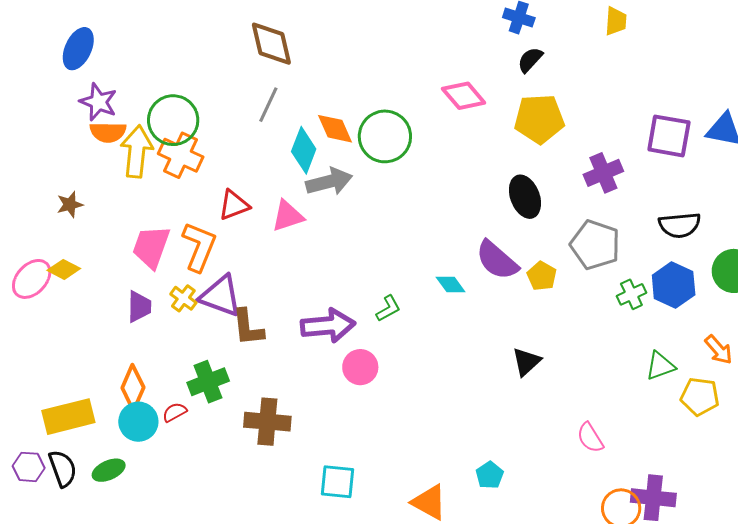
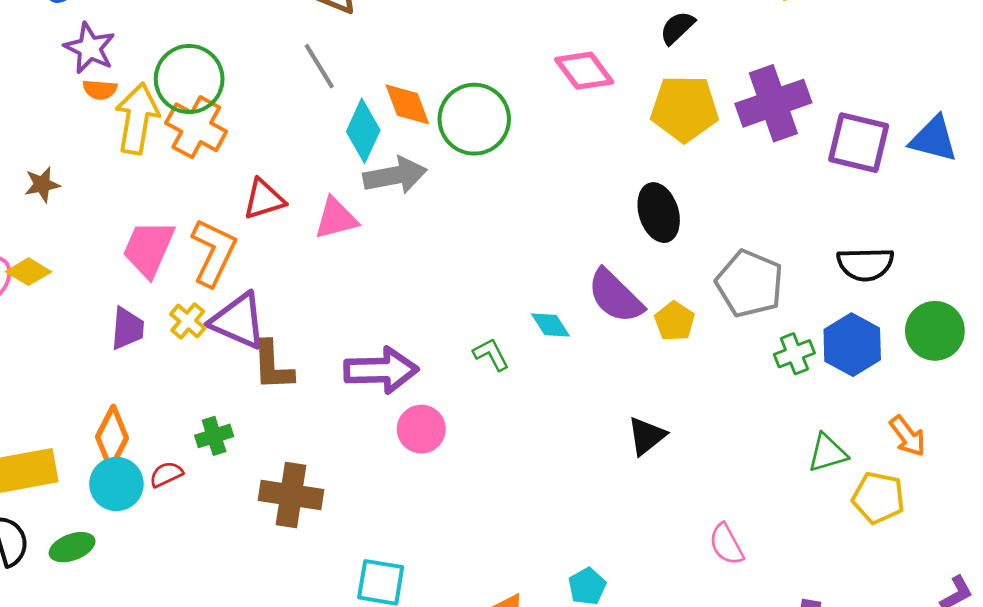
gray line: (268, 105) -> (319, 66), turned -60
orange semicircle: (108, 132) -> (100, 90), size x0.7
purple cross: (603, 173) -> (773, 103), moved, size x1.4
green L-shape: (388, 309) -> (491, 354), moved, turned -92
green cross: (208, 382) -> (214, 436), size x0.7

